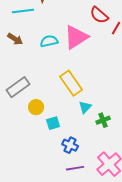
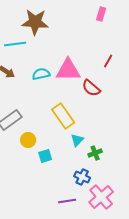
red semicircle: (99, 15) -> (91, 88), moved
pink triangle: (76, 37) -> (68, 70), turned 32
blue cross: (70, 145) -> (82, 177), moved

